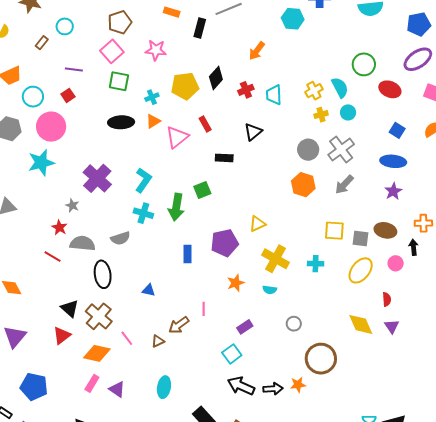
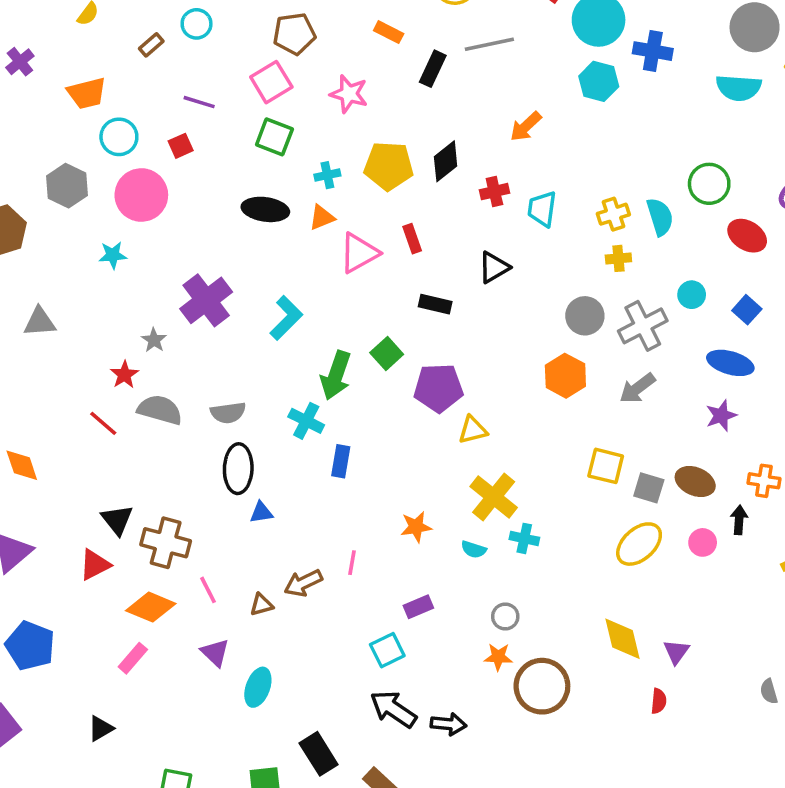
cyan circle: (348, 112) -> (692, 295), moved
cyan star: (41, 163) -> (113, 255), size x0.6
green square: (202, 190) -> (387, 354), turned -30
cyan cross: (143, 213) -> (306, 421), moved
purple pentagon: (224, 243) -> (439, 388), moved
cyan cross: (316, 264) -> (524, 538), moved
black ellipse: (103, 274) -> (238, 469), moved
blue triangle: (149, 290) -> (261, 512), turned -32
red semicircle: (387, 299) -> (659, 701), moved
brown cross: (99, 316) -> (166, 543), turned -36
orange star: (298, 385) -> (498, 657), moved
purple triangle: (117, 389) -> (215, 653), moved

